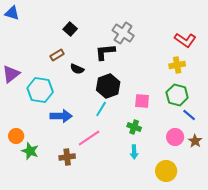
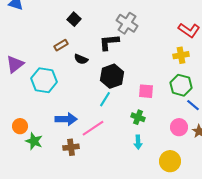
blue arrow: (61, 116) -> (66, 119), moved

